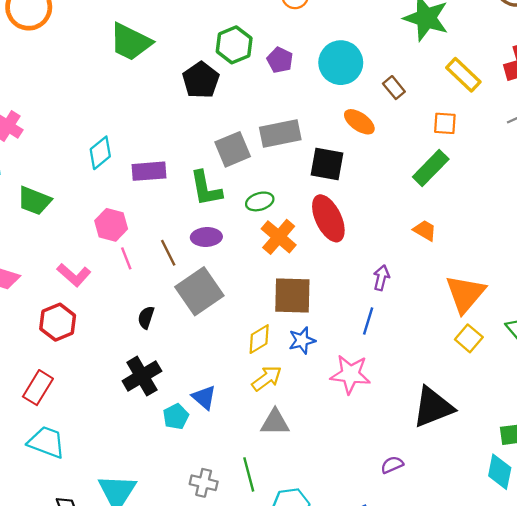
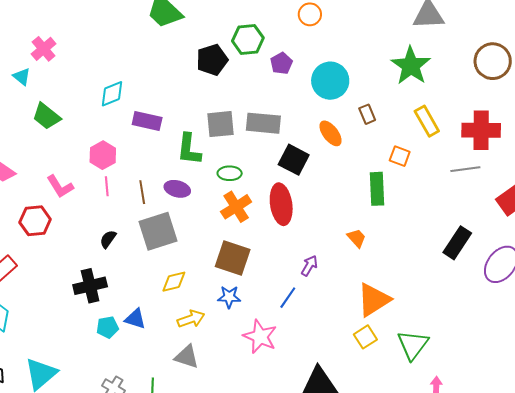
green rectangle: (431, 168) -> (377, 189), turned -64
yellow diamond: (259, 339) -> (174, 282), moved
blue triangle: (204, 397) -> (135, 319), turned -40

